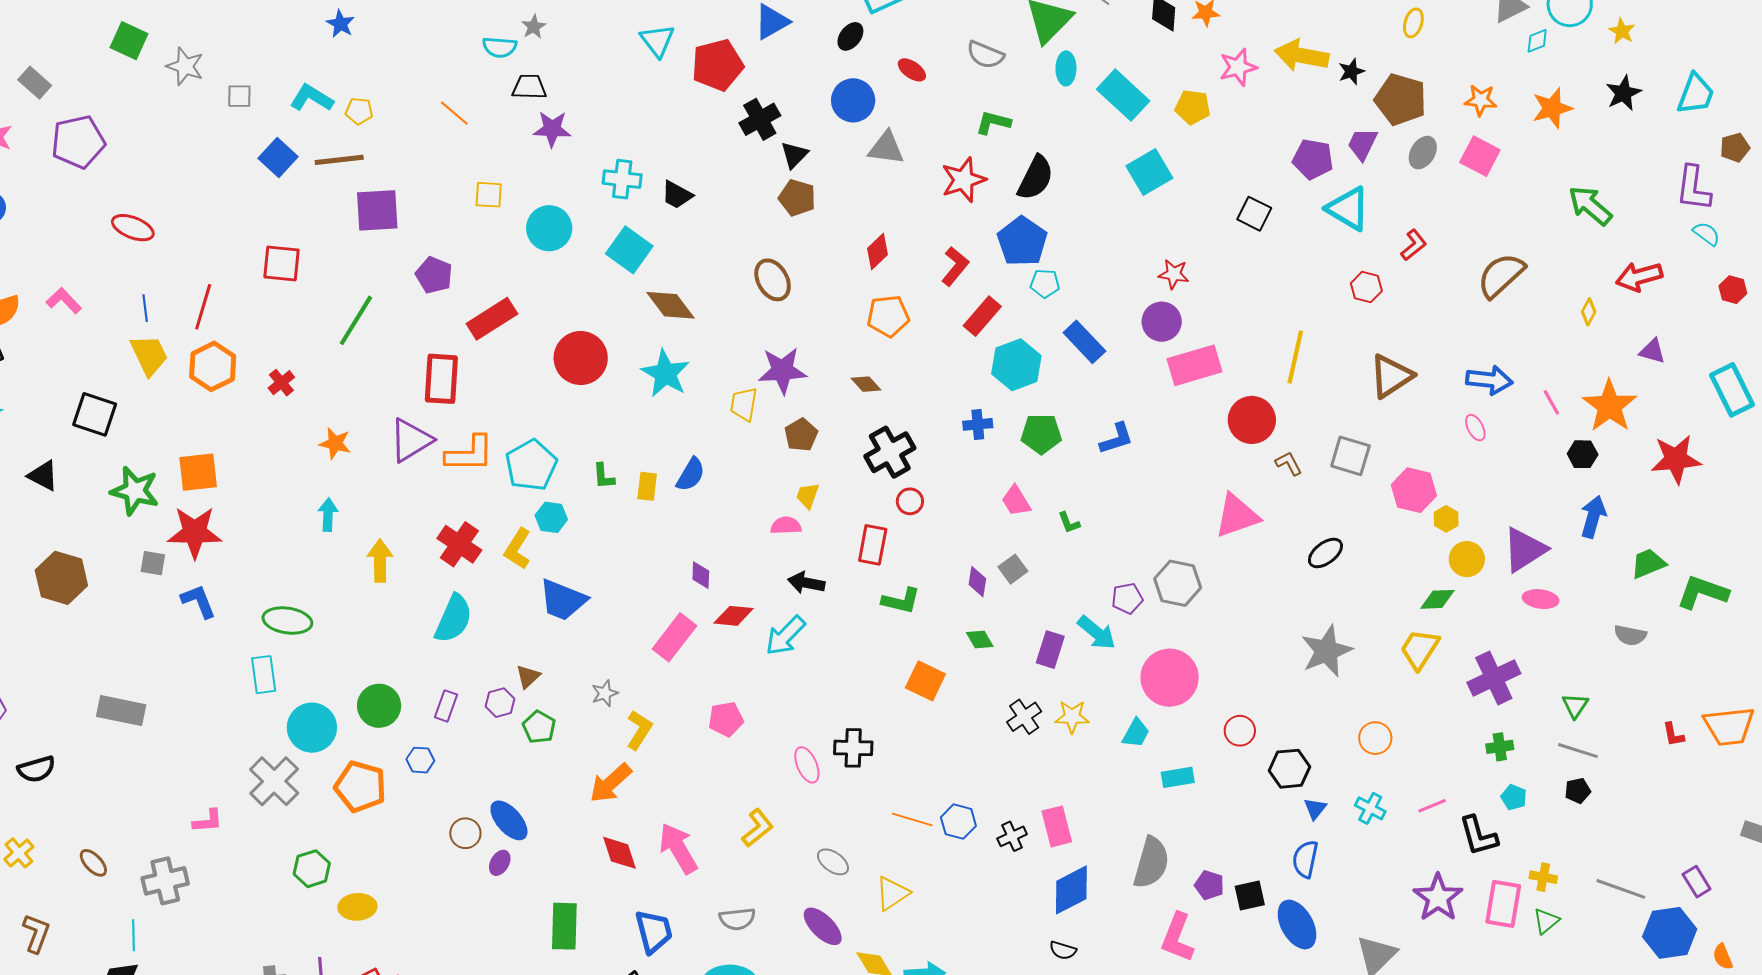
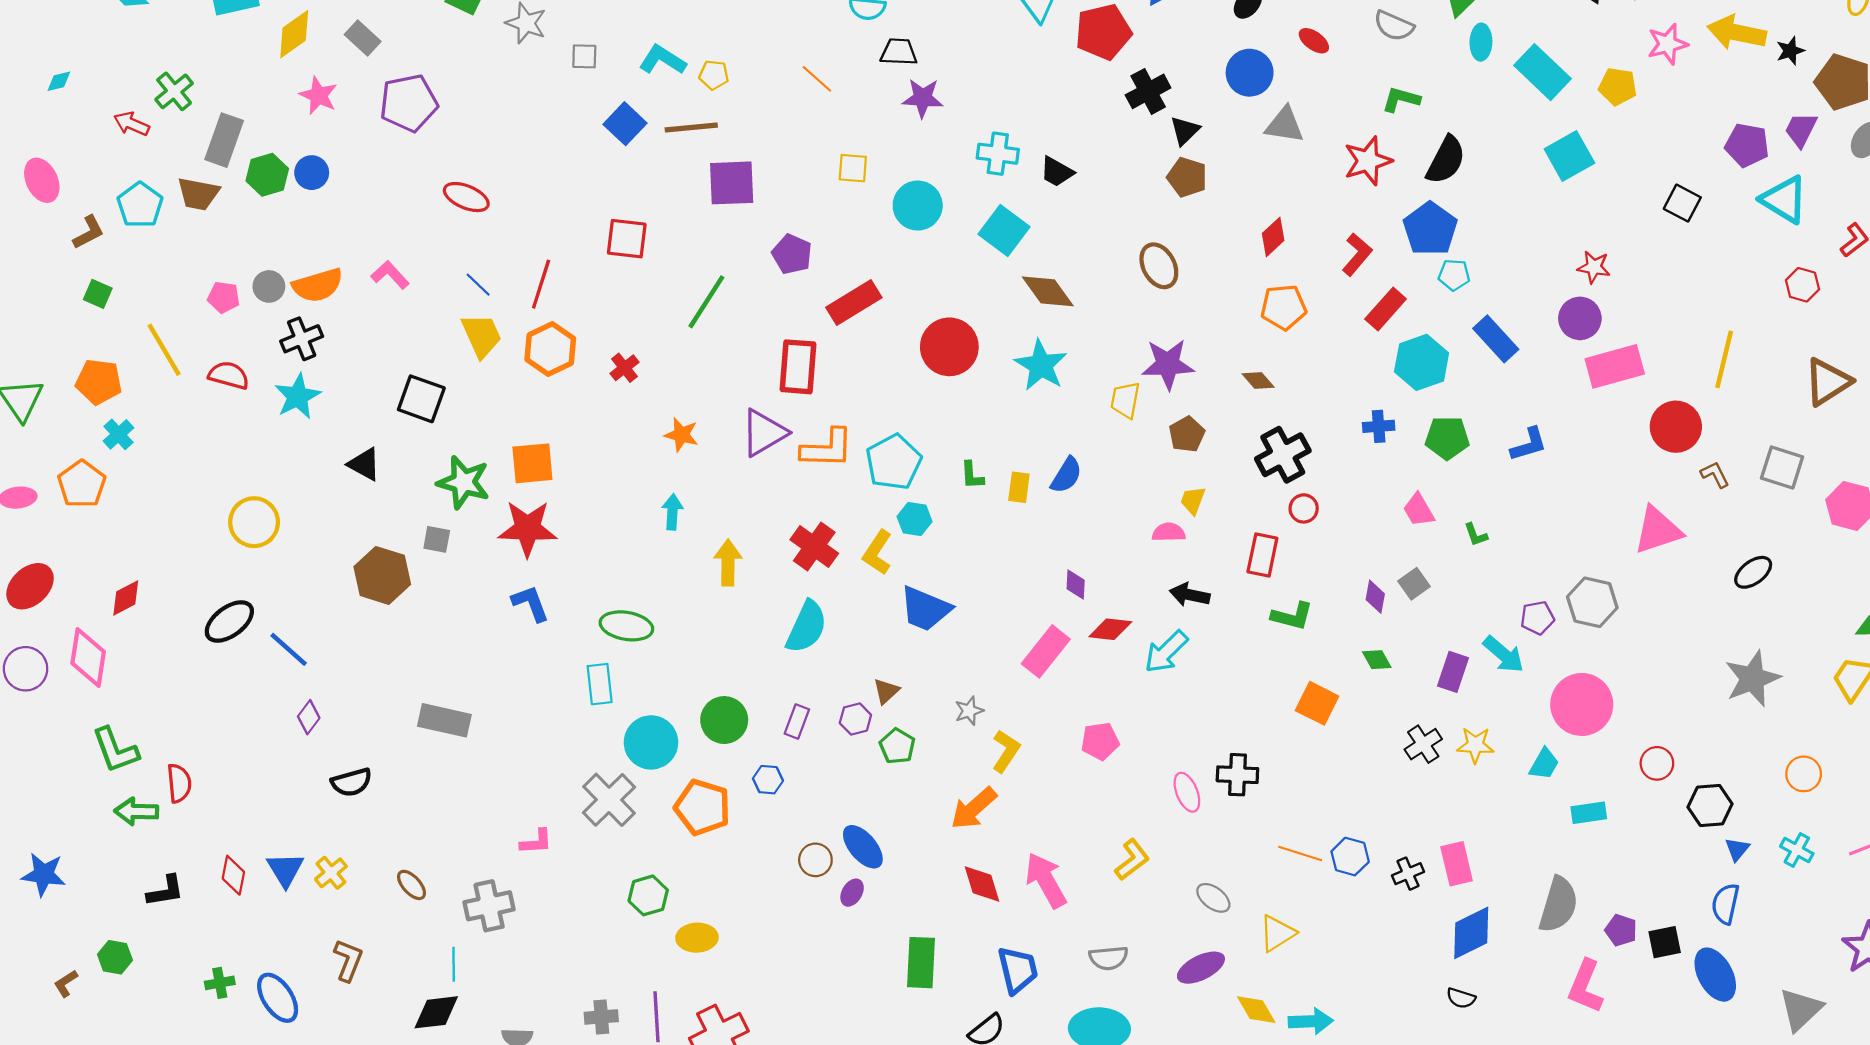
blue line: (145, 308) -> (478, 285), turned -40
gray square: (153, 563) -> (437, 539), moved
purple ellipse: (823, 926) -> (1201, 968), turned -72

